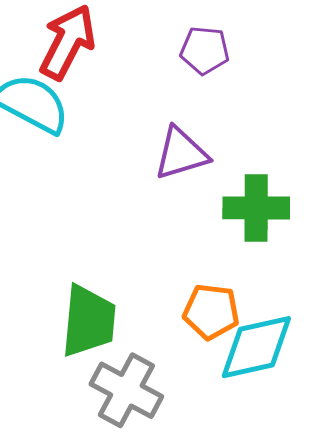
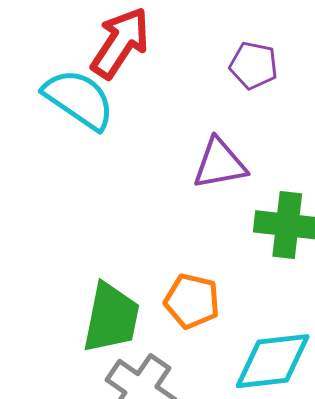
orange pentagon: (211, 312) -> (192, 301), moved

